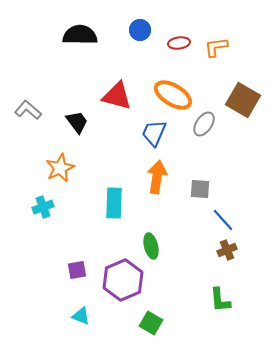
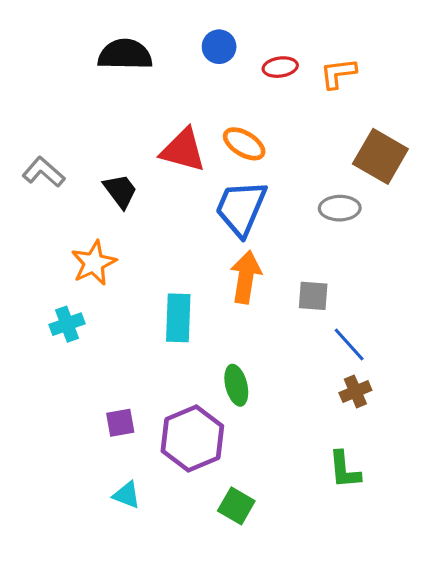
orange ellipse: (173, 95) -> (244, 144), moved, size x0.7
gray ellipse: (204, 124) -> (340, 208), moved, turned 55
blue trapezoid: (154, 133) -> (241, 208), size x1.4

